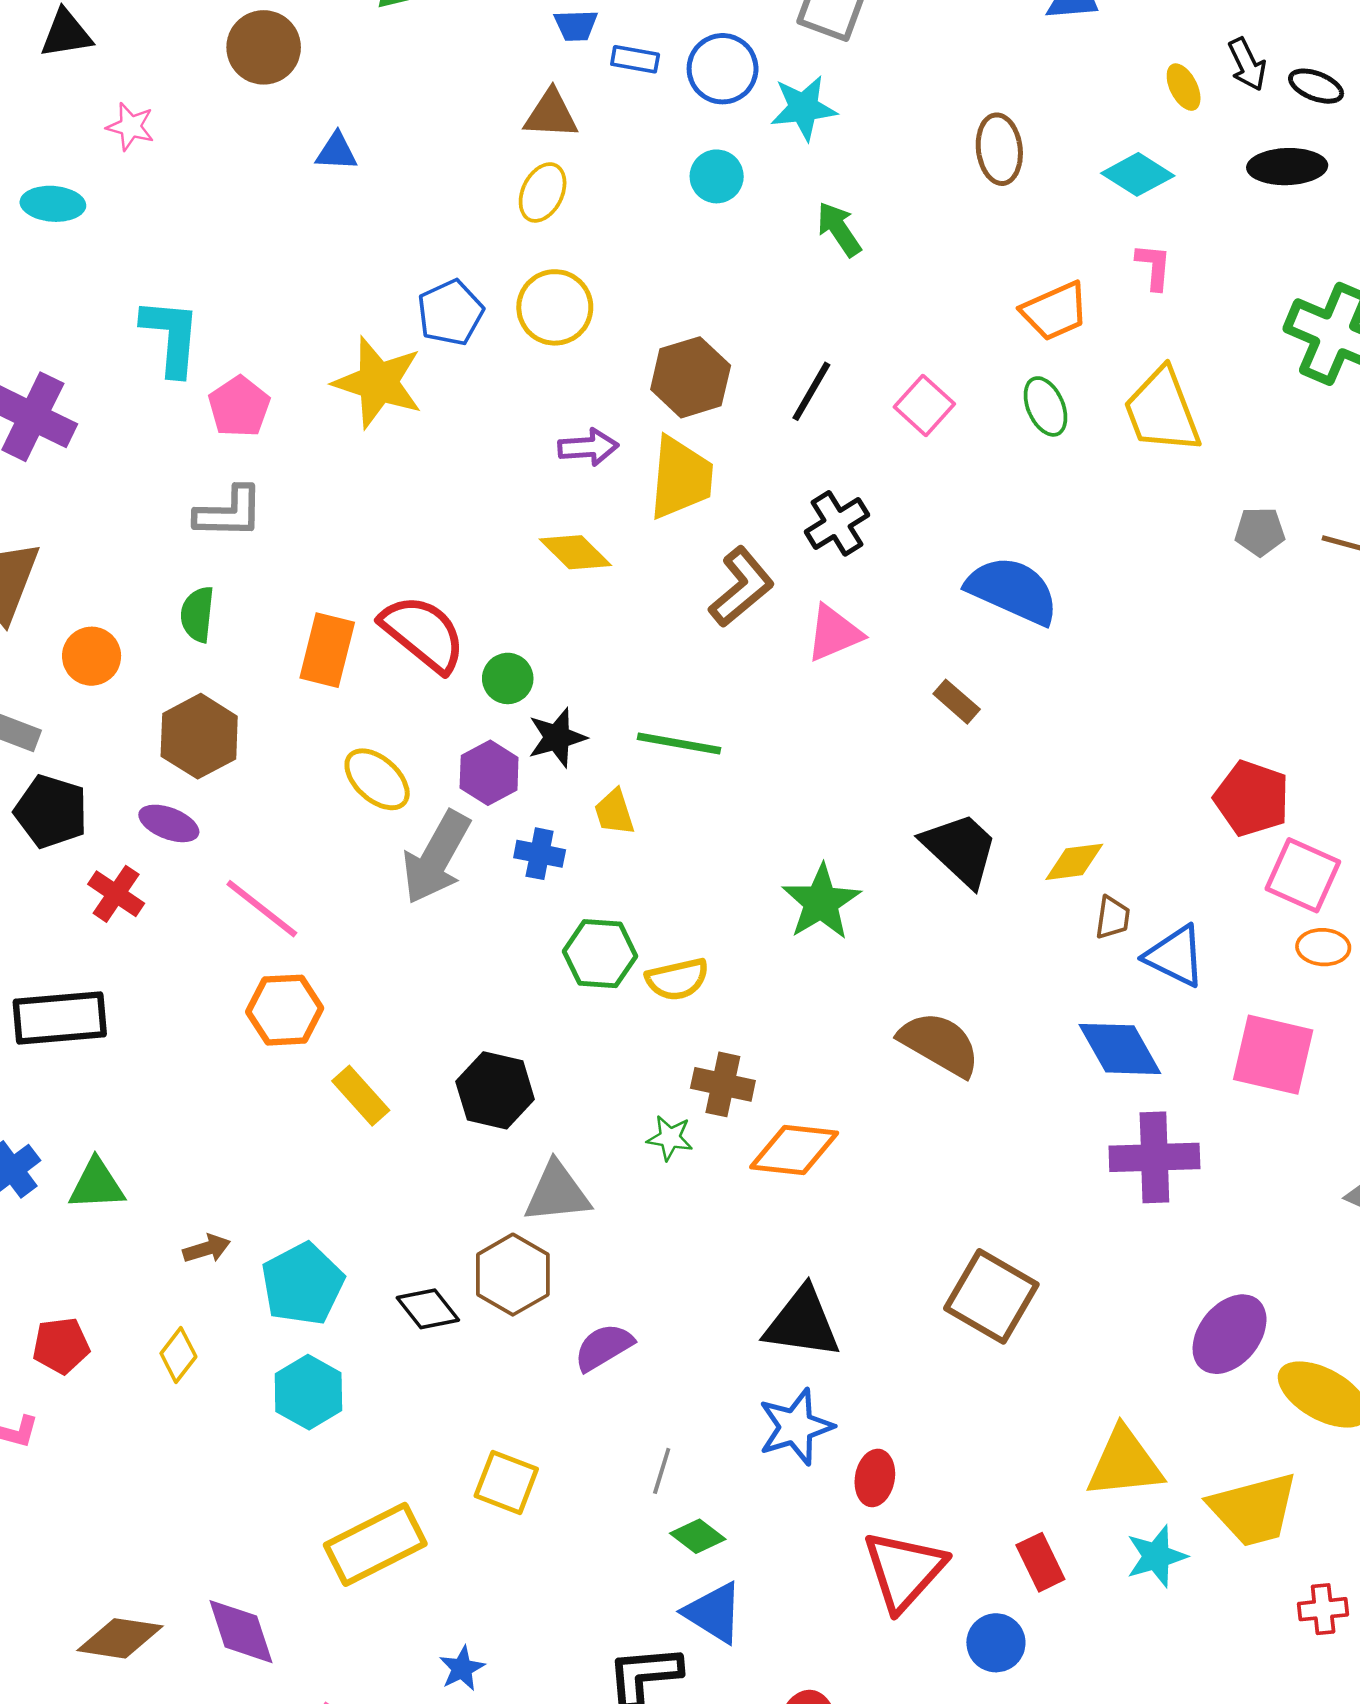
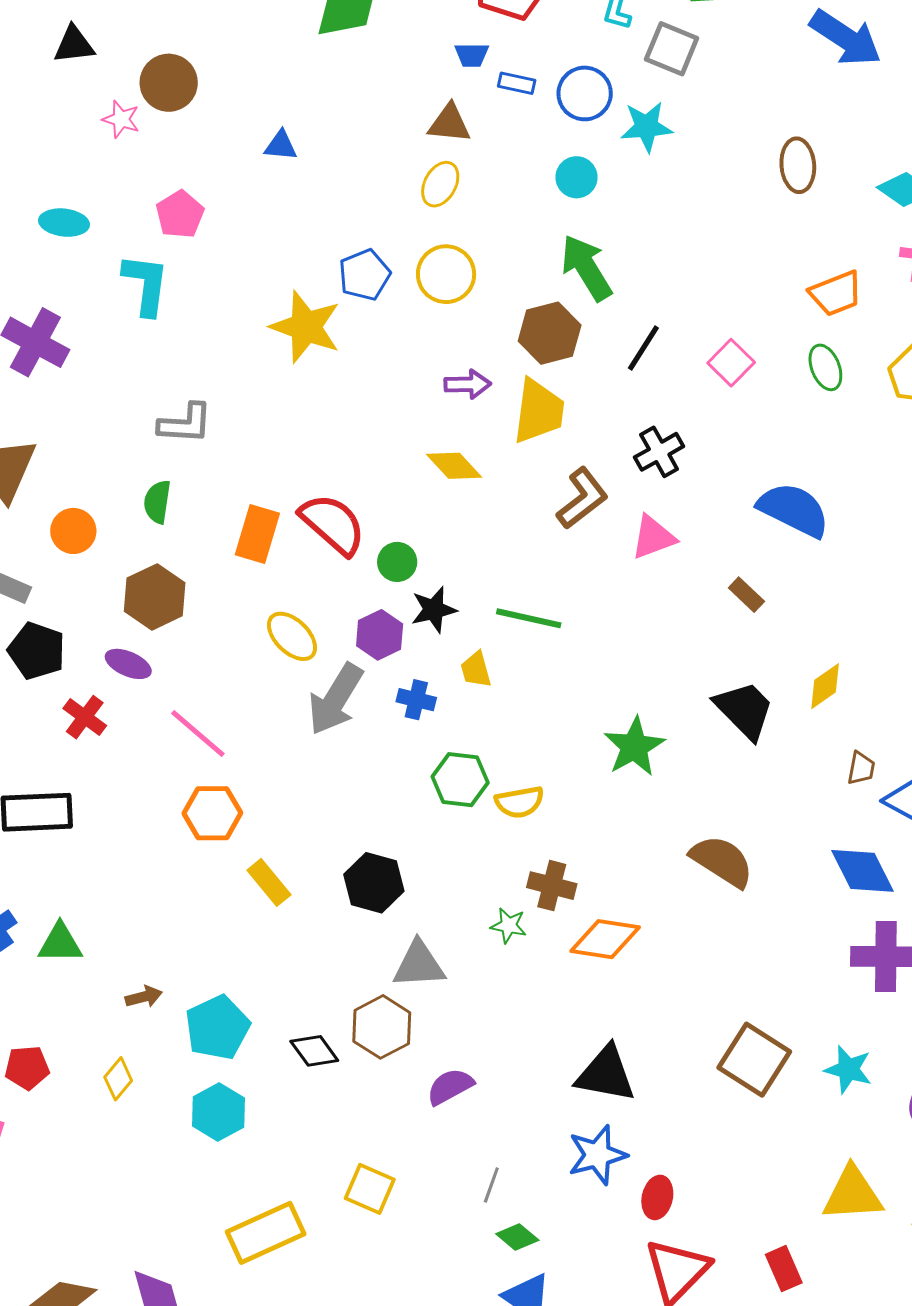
brown circle: (264, 47) -> (169, 83), moved
cyan ellipse: (53, 204) -> (64, 223), moved
green arrow: (839, 229) -> (586, 268), moved, size x1.5
pink pentagon: (239, 407) -> (180, 214), moved
yellow diamond: (1074, 862) -> (825, 686), moved, turned -30
cyan star: (1156, 1556) -> (848, 1069), moved, turned 30

